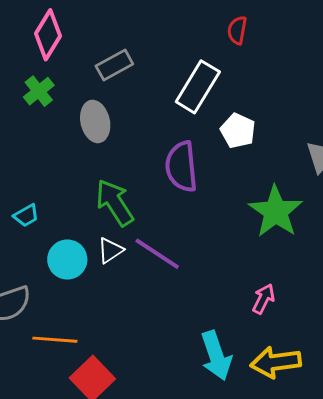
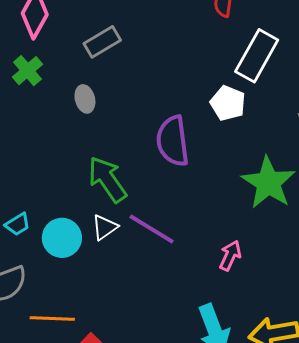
white rectangle: (198, 87) -> (257, 56), moved
gray ellipse: (95, 121) -> (85, 99), size x0.7
cyan trapezoid: (26, 216) -> (18, 224), moved
pink arrow: (264, 299) -> (230, 256), moved

